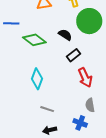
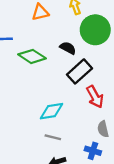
black rectangle: (74, 55) -> (79, 71), size x1.5
cyan diamond: (37, 79) -> (52, 111), moved, turned 65

